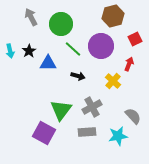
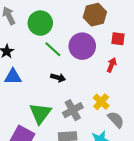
red square: (135, 39) -> (118, 39), turned 32
blue triangle: (48, 63) -> (13, 77), moved
yellow cross: (113, 81) -> (101, 102), moved

